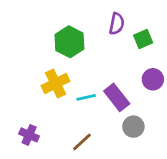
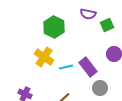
purple semicircle: (117, 24) -> (88, 14), turned 91
yellow cross: (55, 83) -> (44, 57), turned -30

